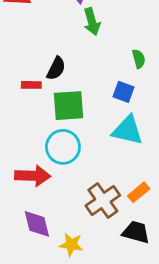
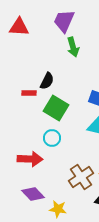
green square: (68, 106) -> (56, 108), turned 35
cyan circle: (63, 147) -> (52, 138), size x0.7
purple diamond: (37, 224) -> (33, 194), turned -30

